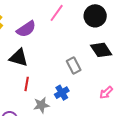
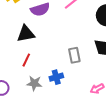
black triangle: (19, 58) -> (26, 34), turned -42

